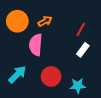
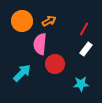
red circle: (51, 76) -> (55, 64), moved

